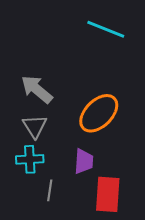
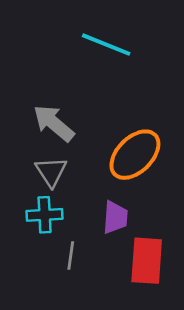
cyan line: (106, 29) -> (106, 45), moved

